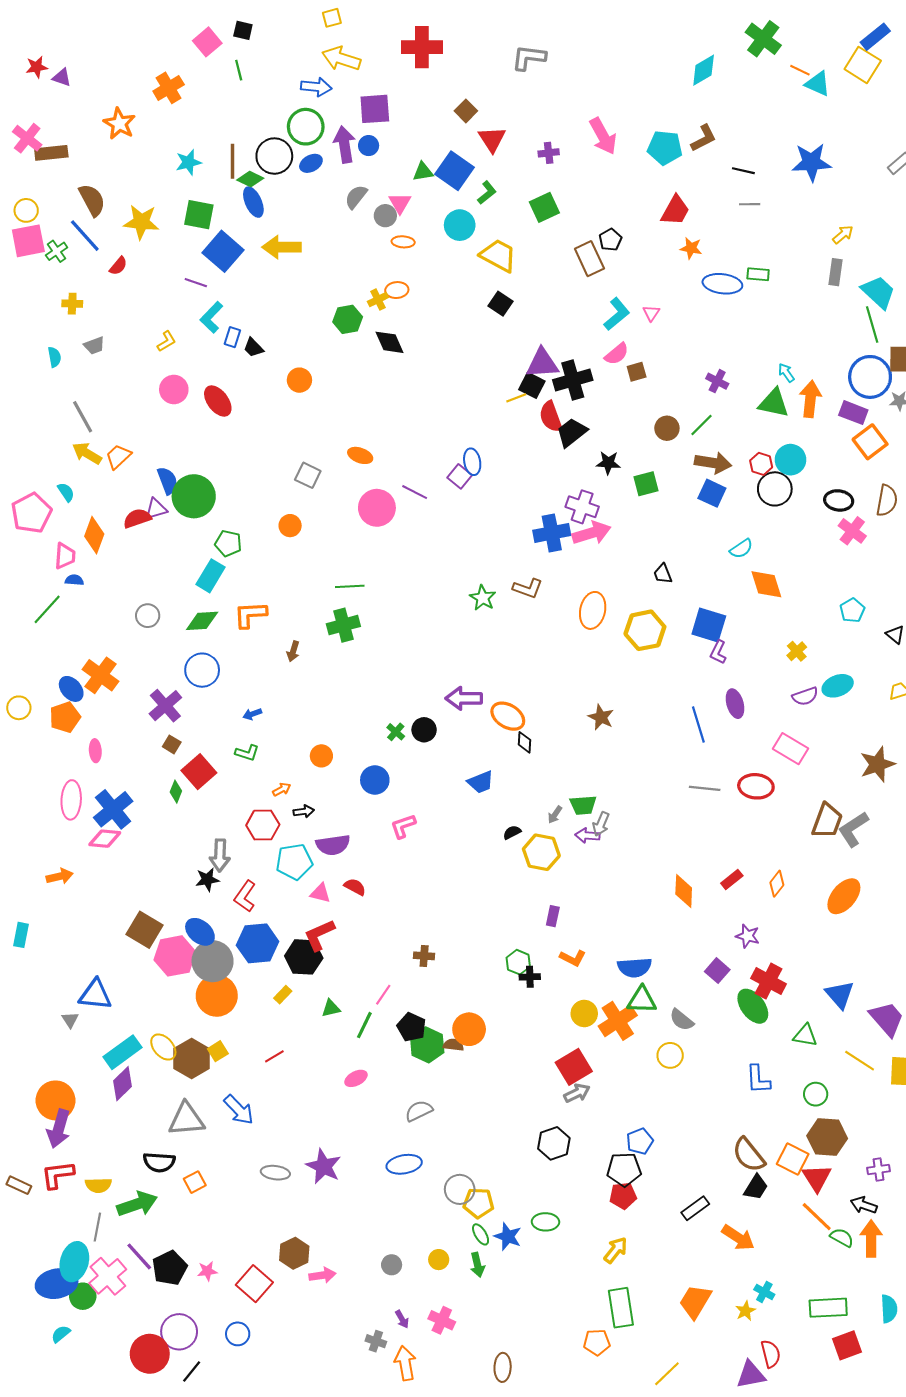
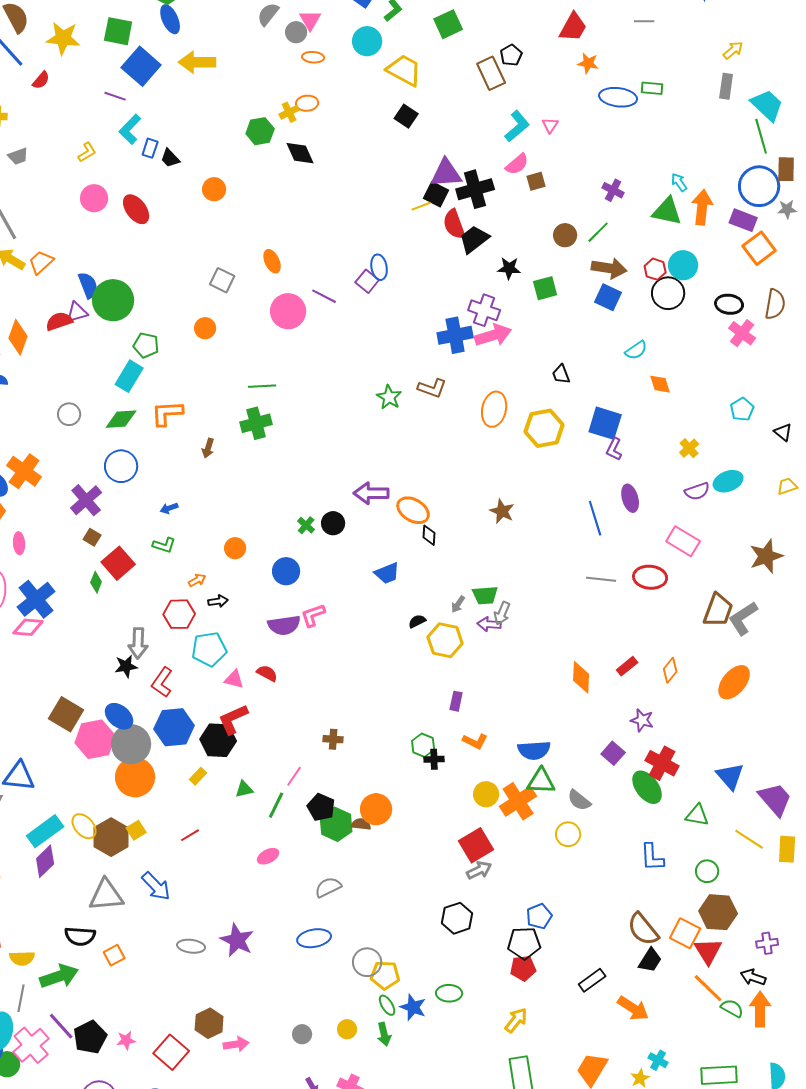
orange ellipse: (360, 455) -> (272, 261), turned 45
orange diamond: (766, 584) -> (660, 384), size x0.7
purple semicircle: (333, 845) -> (284, 625), moved

